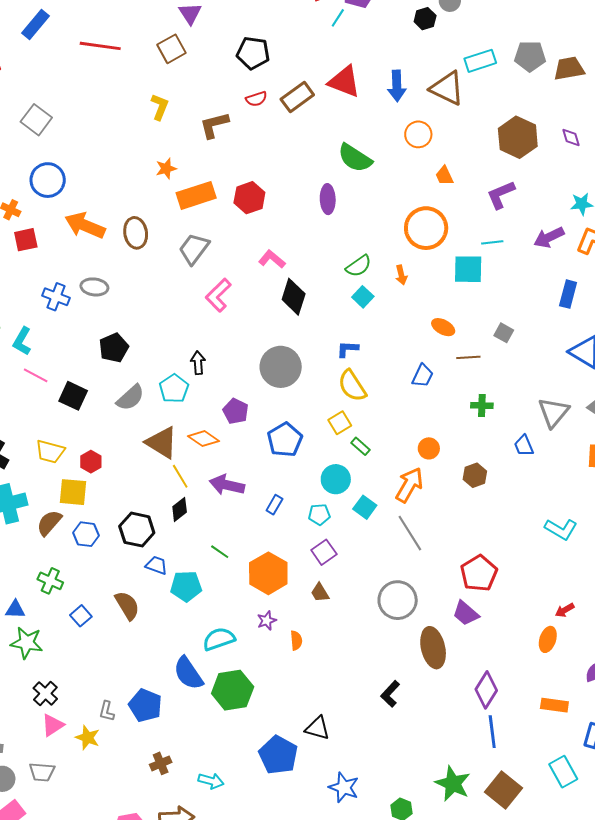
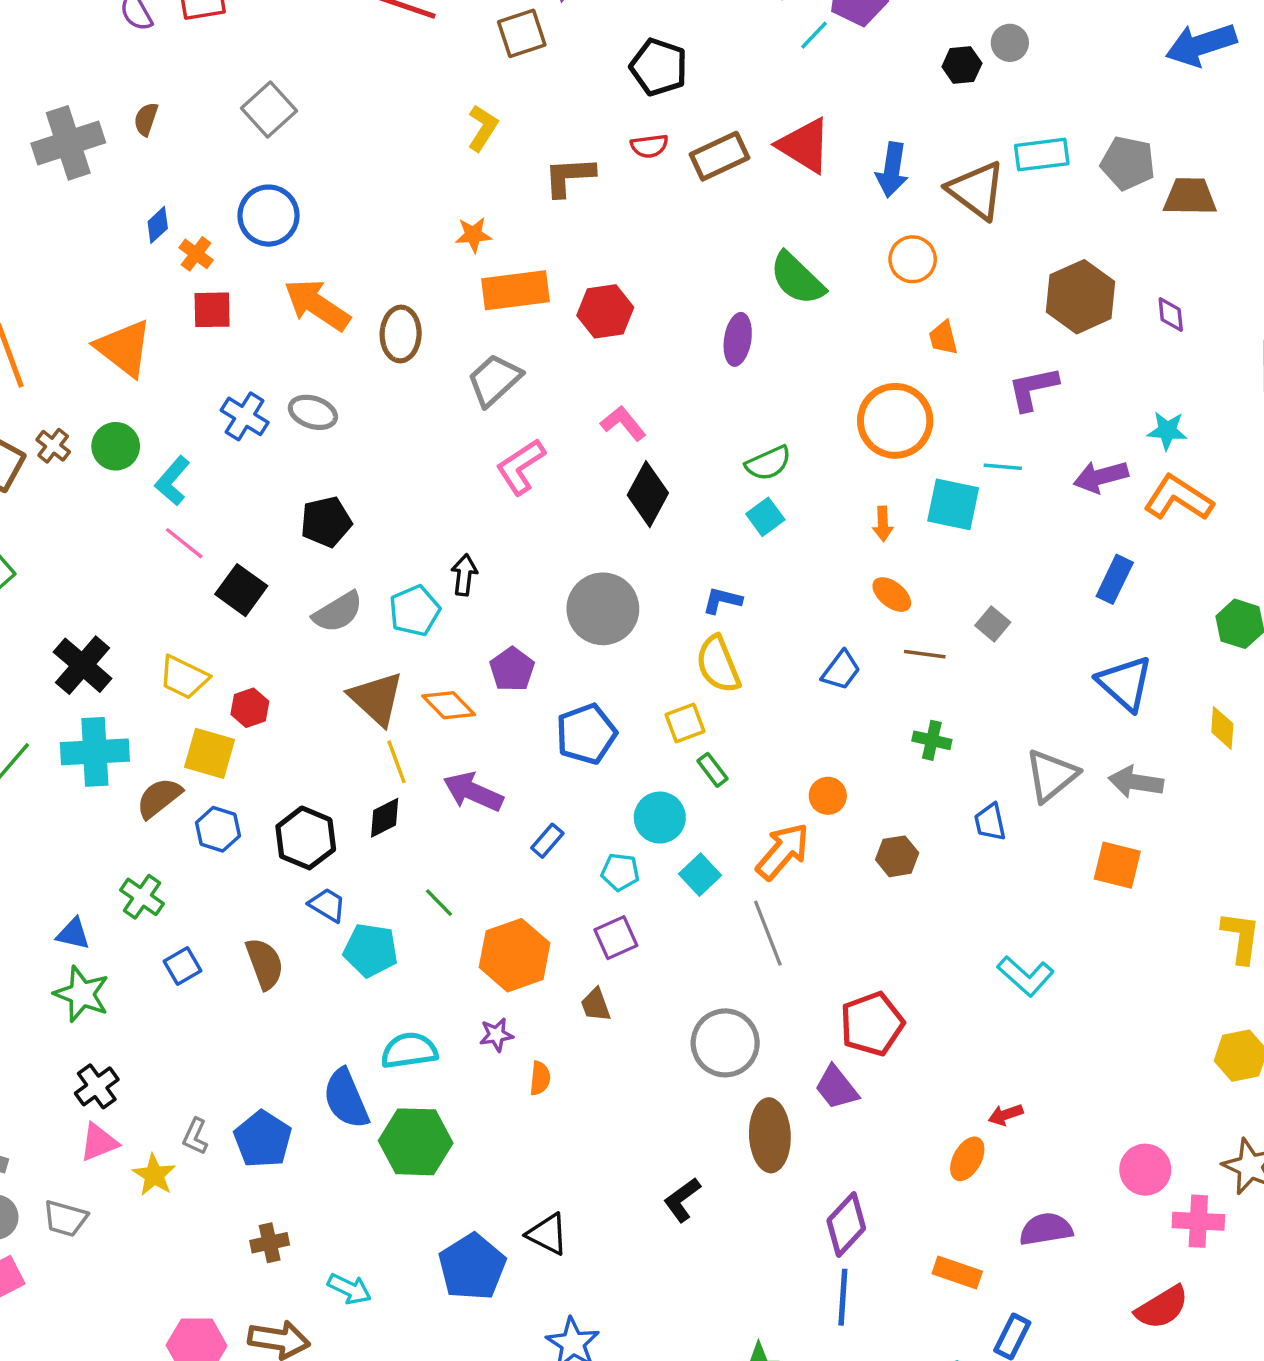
orange arrow: (401, 275) -> (883, 524), moved

